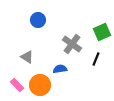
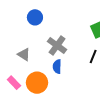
gray cross: (72, 44) -> (57, 45), moved
blue semicircle: (60, 69) -> (57, 67), turned -80

